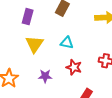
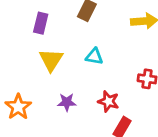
red star: (74, 67) -> (108, 101), moved

